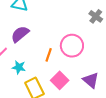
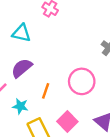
orange line: (49, 55) -> (46, 91), moved

